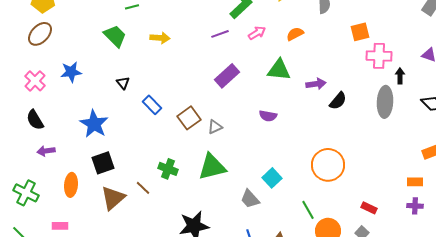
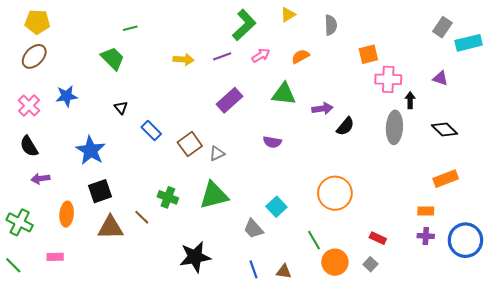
yellow arrow: (160, 38) -> (184, 60), moved
brown triangle: (113, 198) -> (110, 228), turned 40

